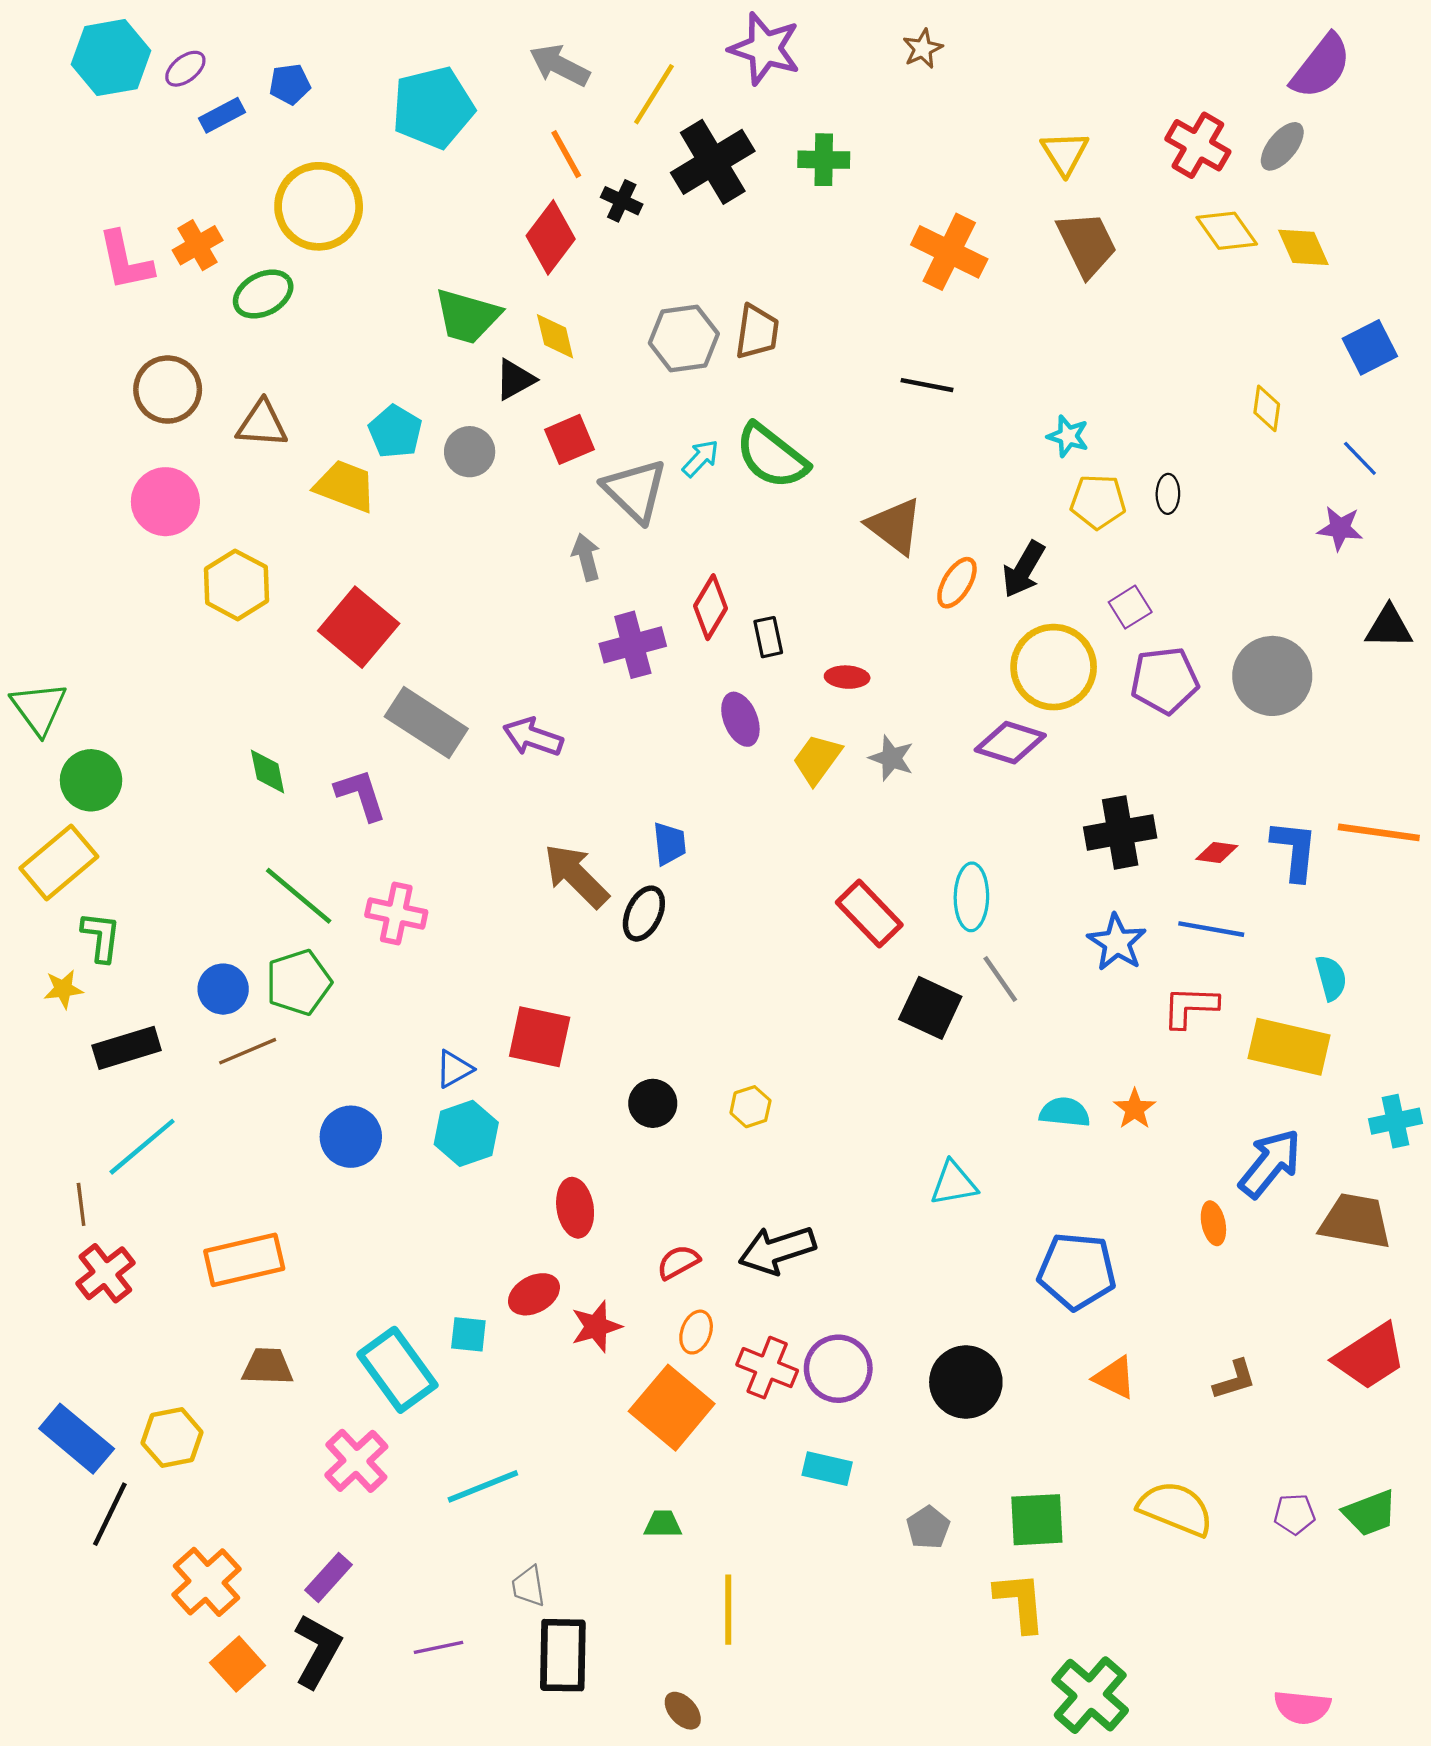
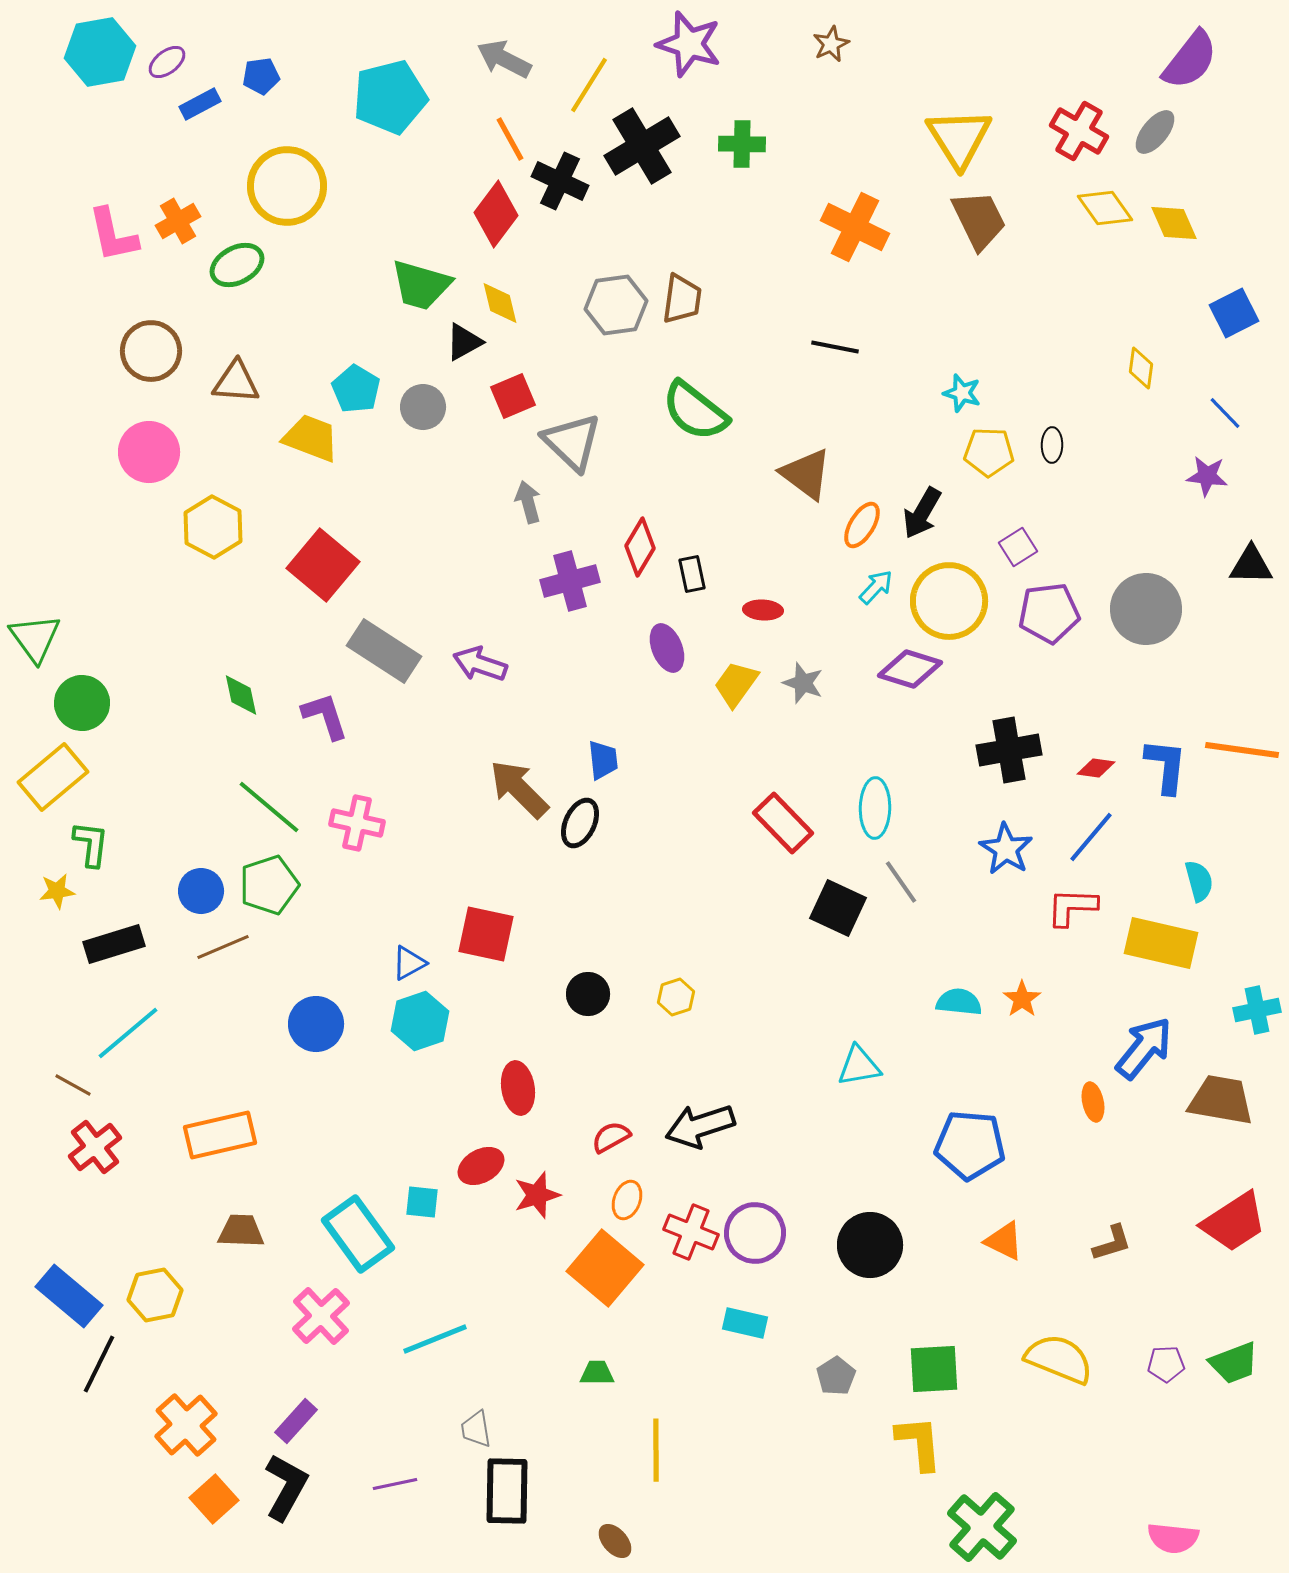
yellow triangle: (1065, 153) -> (959, 138), size x1.5
black cross: (622, 201) -> (560, 181), size x1.5
cyan arrow: (701, 458) -> (876, 587), moved
blue line: (1211, 929) -> (1091, 837), turned -60
brown line: (81, 1204) -> (73, 1085), turned -54

